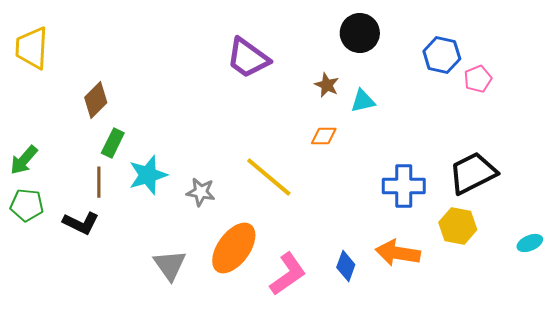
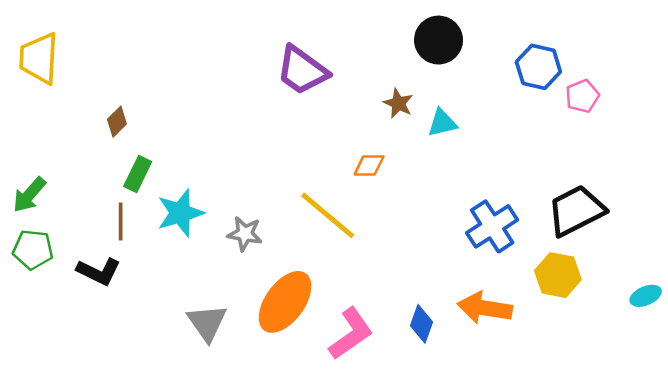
brown diamond: (96, 100) -> (117, 122), size x0.7
orange diamond: (324, 136) -> (369, 165), moved
blue cross: (404, 186) -> (492, 226), turned -33

